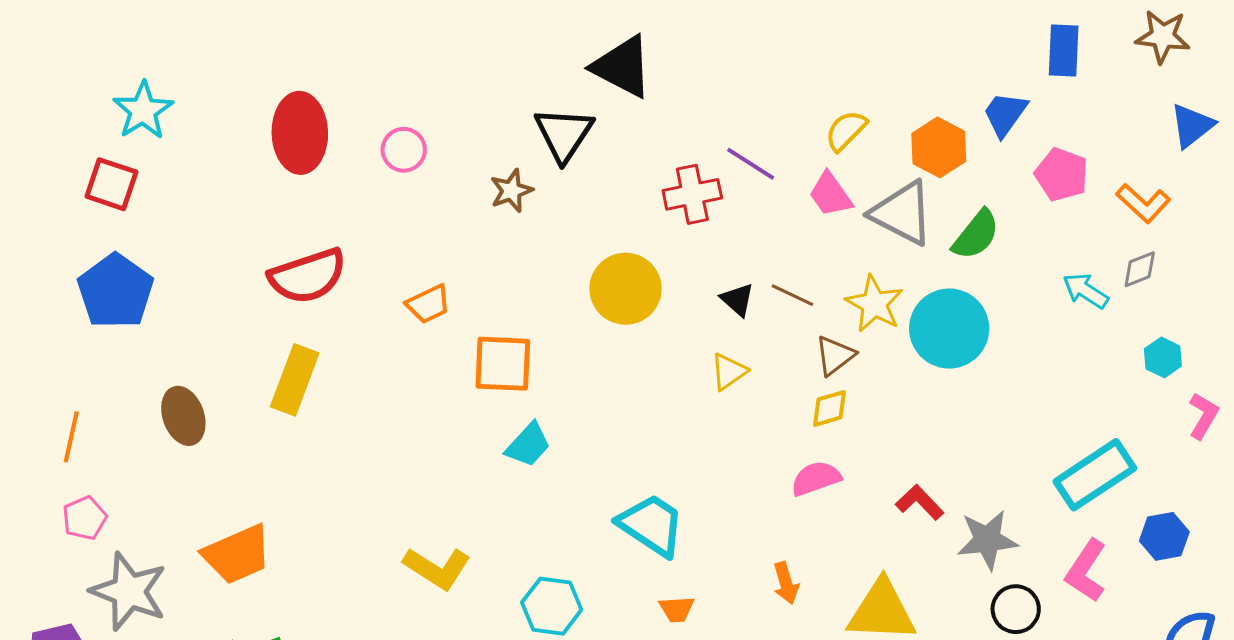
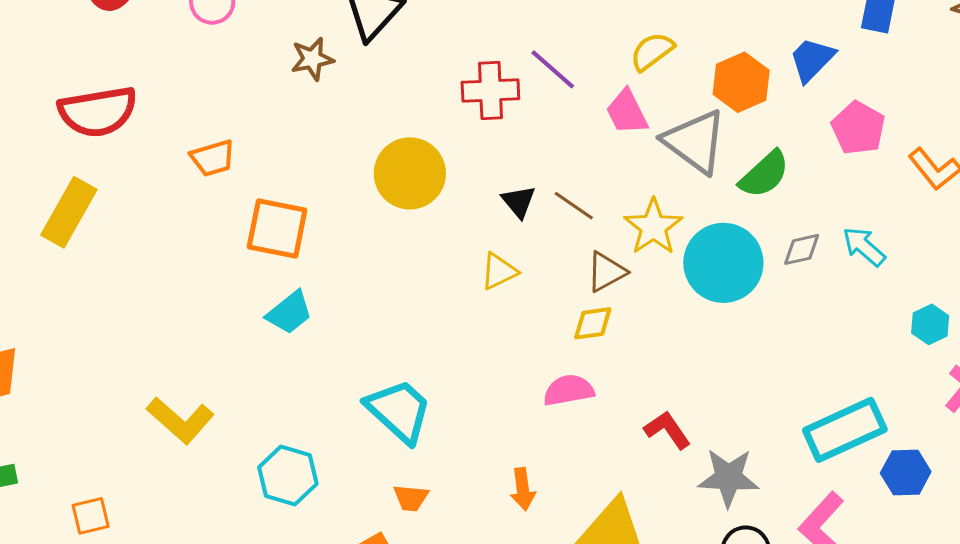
gray diamond: (1140, 269) -> (802, 249), moved
blue hexagon: (1164, 536) -> (906, 472), moved

